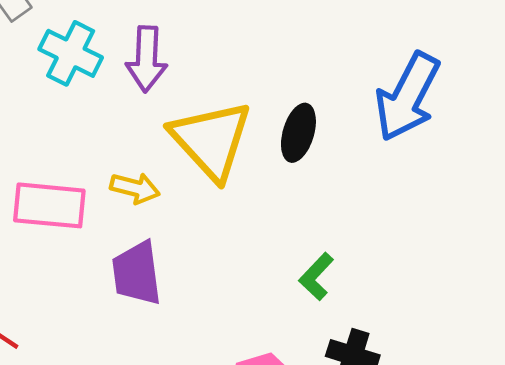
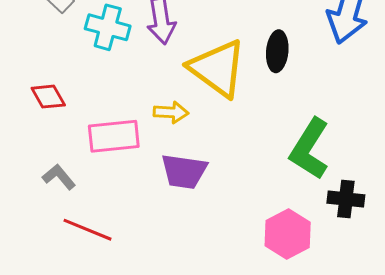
purple trapezoid: (137, 273) -> (184, 171), turned -63
green L-shape: (316, 276) -> (310, 149), size x1.8

